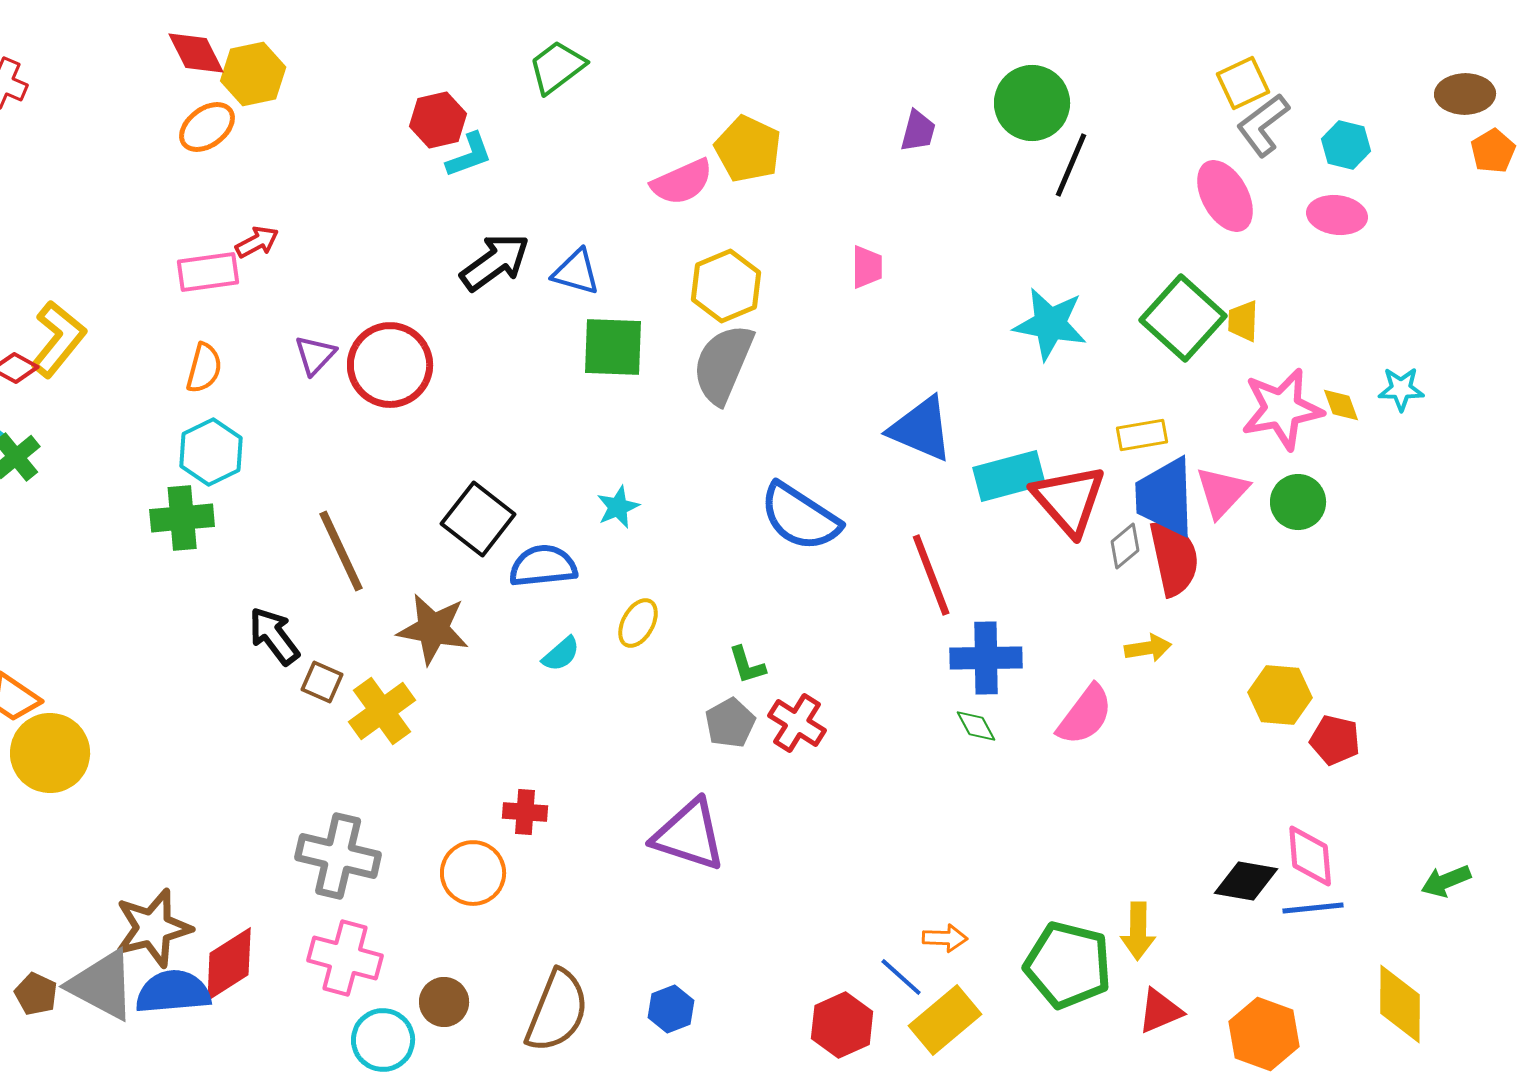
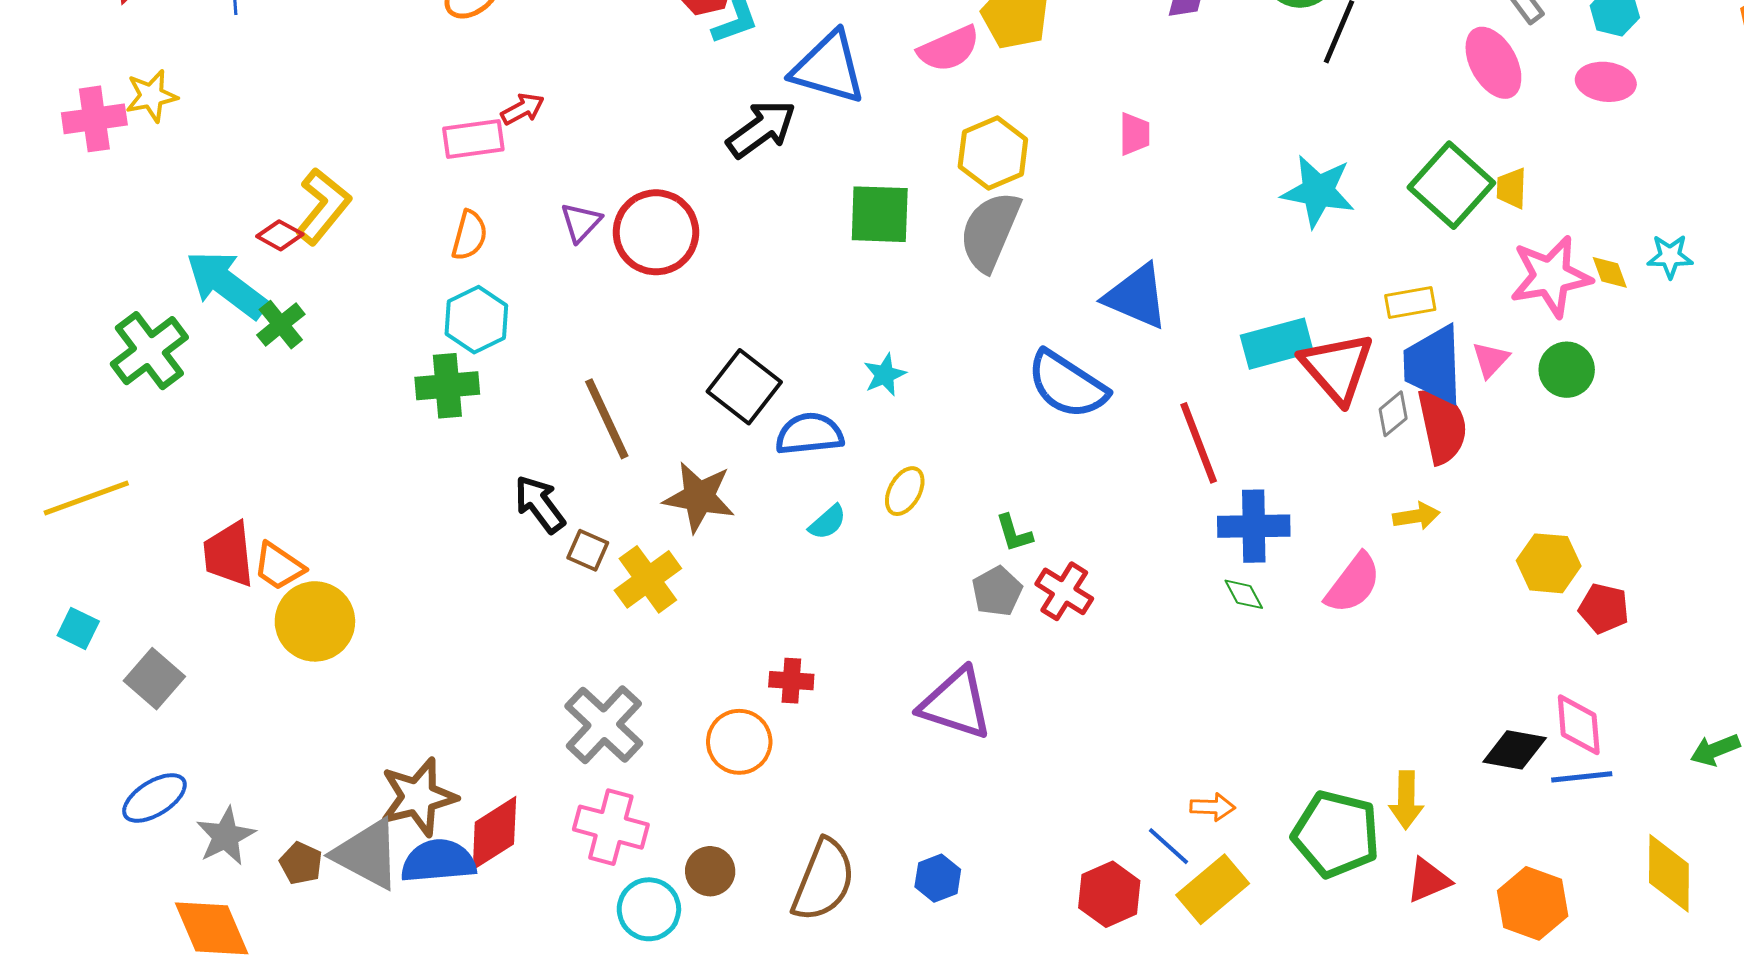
blue triangle: (576, 272) -> (828, 68), moved, size x1.6
blue triangle: (921, 429) -> (1136, 296), moved
pink triangle: (1222, 492) -> (1490, 360), size x0.7
gray cross: (338, 856) -> (604, 725), turned 30

